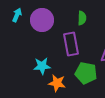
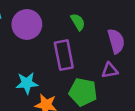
green semicircle: (82, 18) -> (78, 22), turned -32

